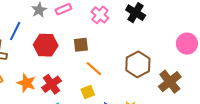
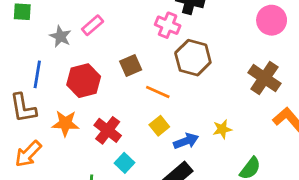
pink cross: (100, 15) -> (168, 25), moved
brown hexagon: (138, 64) -> (193, 58), moved
orange star: (26, 83) -> (65, 123), moved

